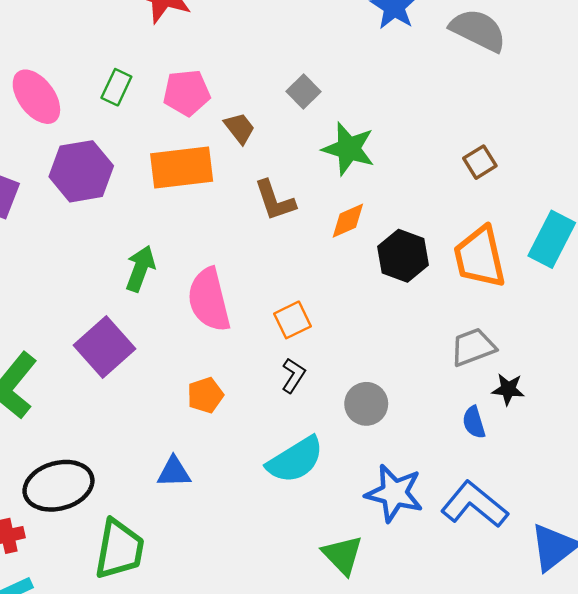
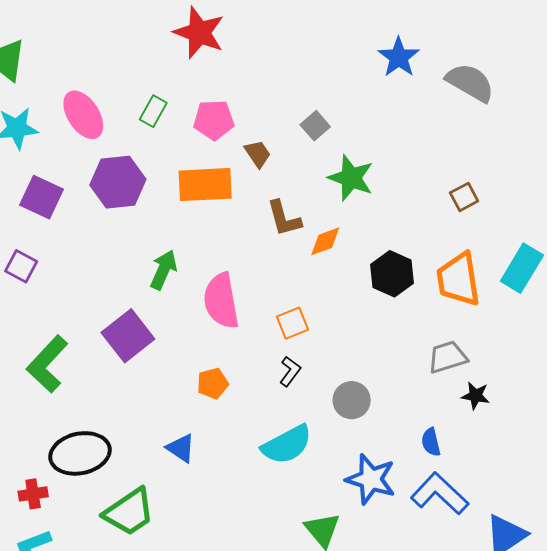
orange diamond: (348, 221) -> (325, 241), moved
blue semicircle: (474, 422) -> (431, 442), moved
blue triangle: (174, 472) -> (181, 448), turned 32
green trapezoid: (119, 549) -> (129, 512), turned 42

